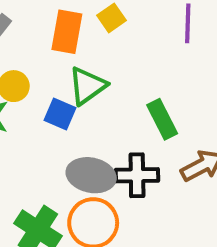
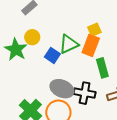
yellow square: (112, 18) -> (94, 30), moved
orange rectangle: (67, 32) -> (91, 45), moved

